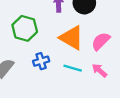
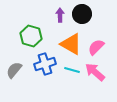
blue cross: (41, 61) -> (45, 64), size x1.5
pink arrow: (100, 70) -> (95, 72), size x1.5

